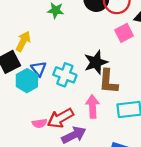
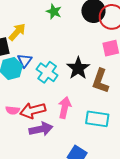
black star: (96, 62) -> (78, 68), turned -30
brown L-shape: (108, 81) -> (100, 81), moved

